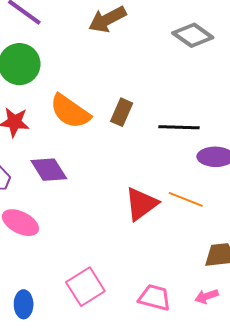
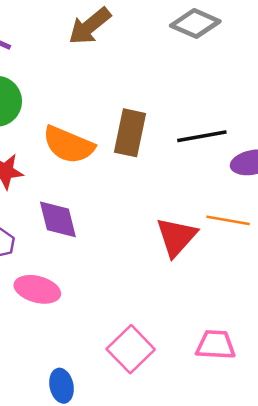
brown rectangle: (122, 112) -> (130, 133), size x1.4
purple diamond: (49, 170) -> (58, 219), turned 30

